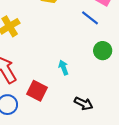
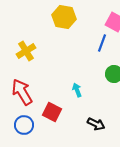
blue line: (90, 18) -> (102, 43), turned 72

